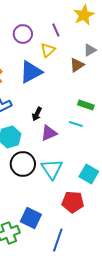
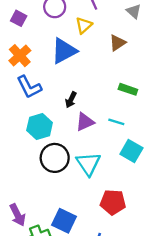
gray triangle: (90, 50) -> (134, 11), moved, turned -48
cyan line: (76, 124) -> (116, 122), moved
cyan square: (89, 174) -> (131, 151), moved

